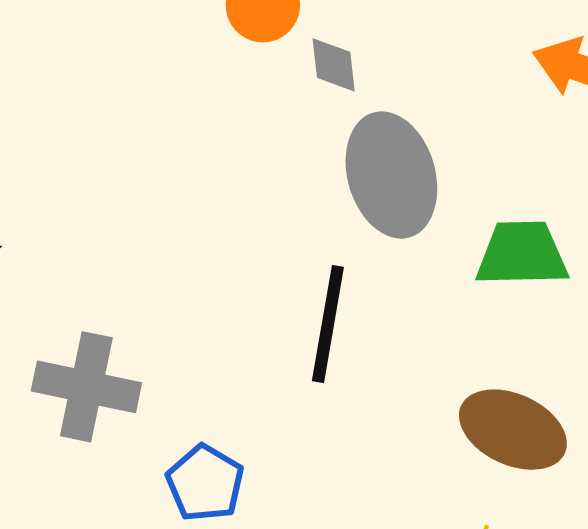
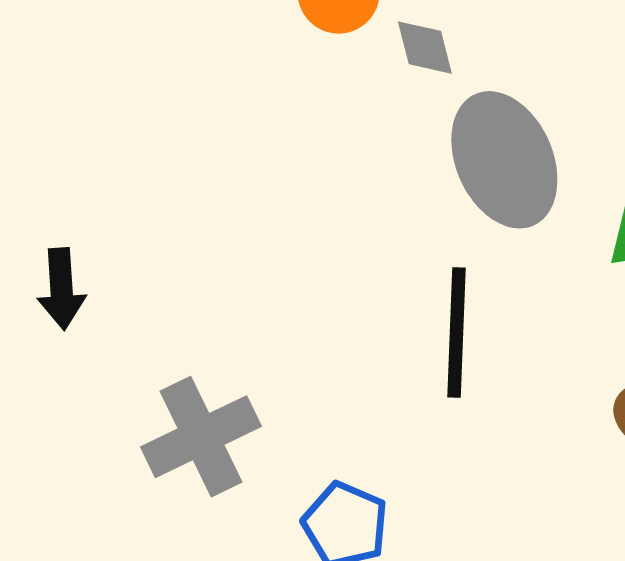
gray cross: (86, 387) -> (201, 437), turned -30

